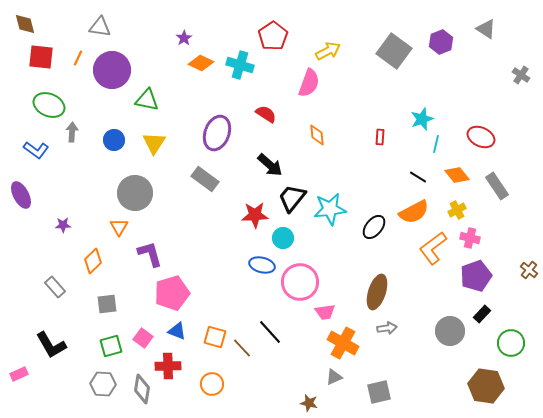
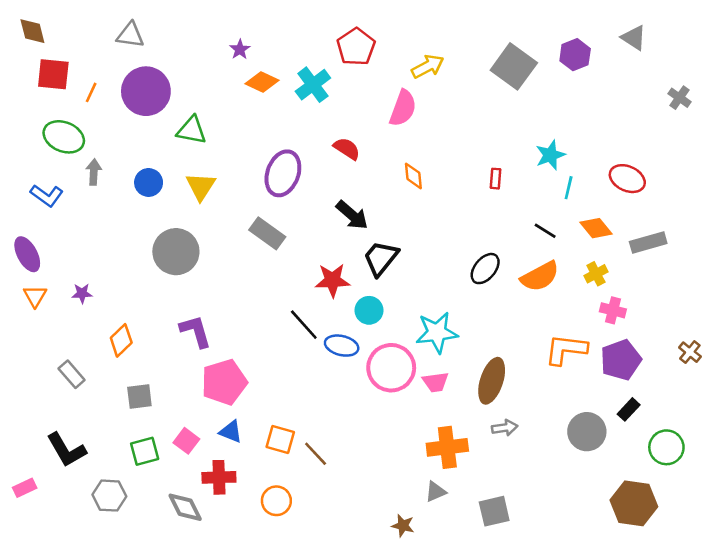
orange line: (78, 58) -> (91, 92), moved
cyan cross: (240, 65) -> (313, 85), turned 36
gray rectangle: (497, 186) -> (648, 242), turned -72
cyan star: (330, 209) -> (437, 333), moved
orange triangle: (119, 227) -> (35, 296), moved
black ellipse: (374, 227) -> (485, 269), moved
orange L-shape: (433, 248) -> (566, 349), moved, turned 44
pink trapezoid: (325, 312) -> (436, 382), moved
black line: (270, 332) -> (304, 325), moved
orange cross: (343, 343) -> (447, 447), turned -36
gray hexagon: (103, 384) -> (109, 496), moved
gray diamond: (142, 389) -> (185, 507), turned -36

